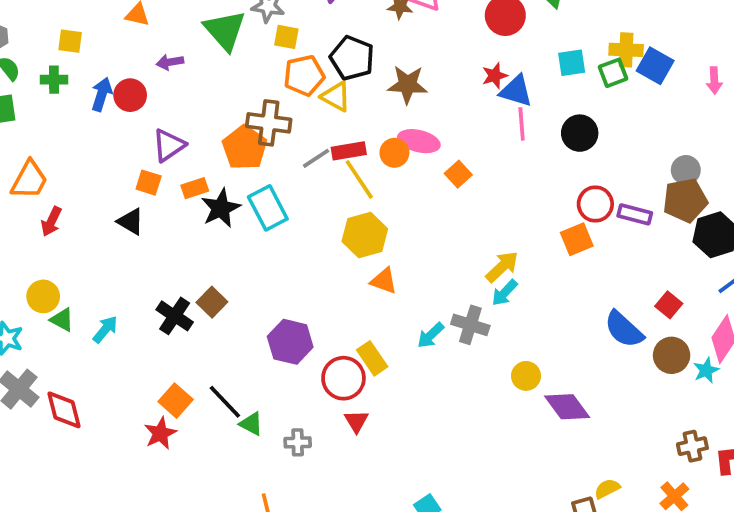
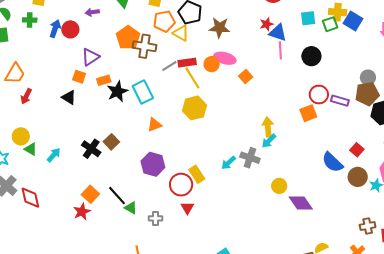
orange pentagon: (245, 148) -> (128, 38), moved
yellow arrow: (502, 267) -> (268, 127), turned -54
orange triangle: (384, 281) -> (154, 125), moved, turned -42

